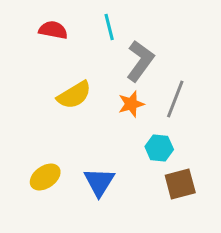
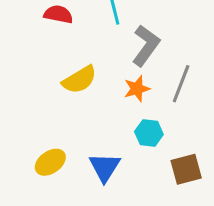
cyan hexagon: (159, 148) -> (149, 133), moved

